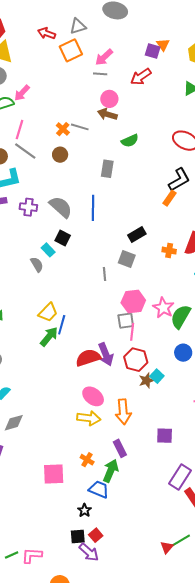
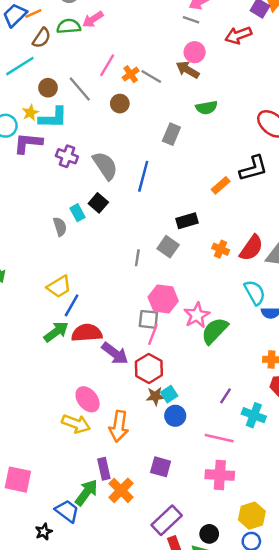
pink line: (20, 130) -> (107, 65), moved
orange rectangle: (169, 198) -> (221, 185), moved
green arrow: (49, 336) -> (56, 332), moved
blue circle: (183, 353) -> (175, 416), moved
purple arrow: (106, 354) -> (115, 353), turned -45
red semicircle: (88, 358) -> (87, 333), moved
orange cross: (87, 460) -> (121, 490), moved, size x1.5

